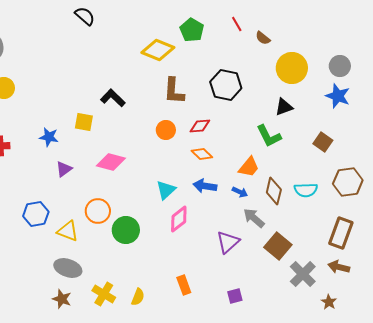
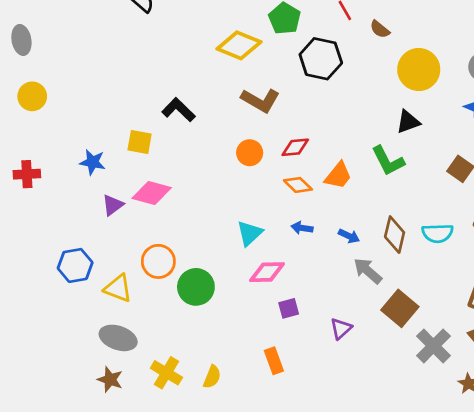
black hexagon: (226, 85) -> (321, 59), moved
brown L-shape: (174, 91) -> (260, 100), turned -64
pink diamond: (111, 162) -> (152, 193), moved
orange trapezoid: (249, 167) -> (338, 176), moved
blue arrow: (205, 186) -> (302, 228), size x0.7
pink diamond: (179, 219) -> (267, 272), turned 36
purple triangle: (228, 242) -> (341, 329), moved, size x0.7
purple square: (235, 296) -> (289, 308), moved

